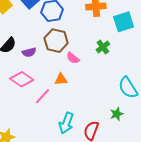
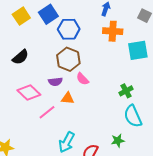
green cross: (103, 47) -> (126, 91), moved
purple semicircle: (29, 52) -> (55, 82), moved

